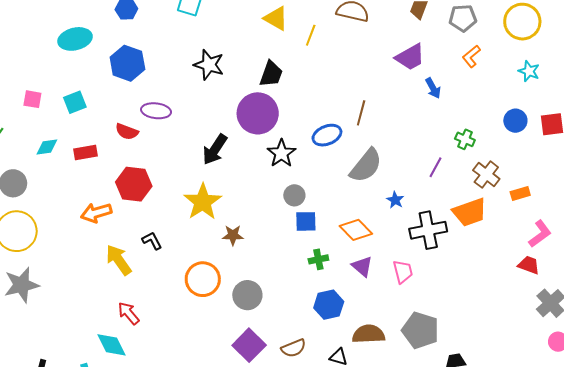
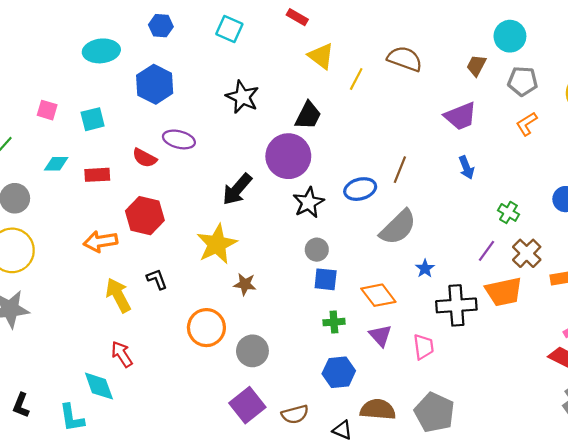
blue arrow: (433, 88) -> (466, 168), moved
purple line: (435, 167) -> (487, 251), moved

